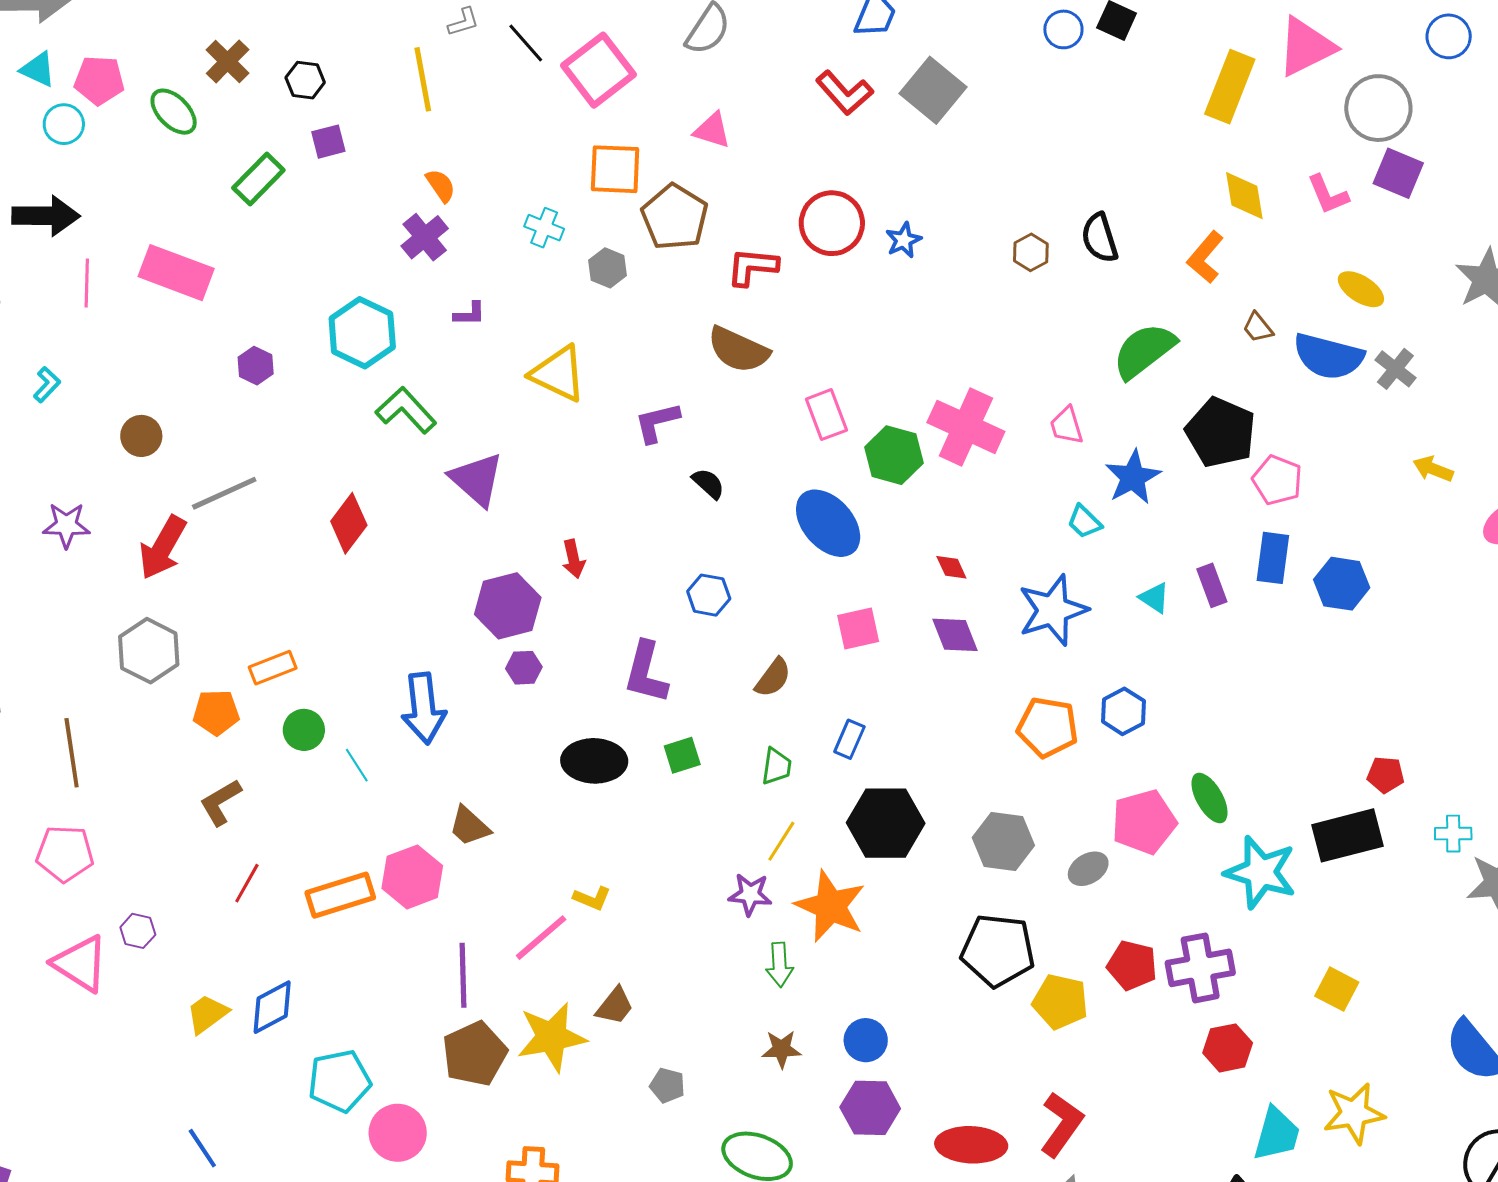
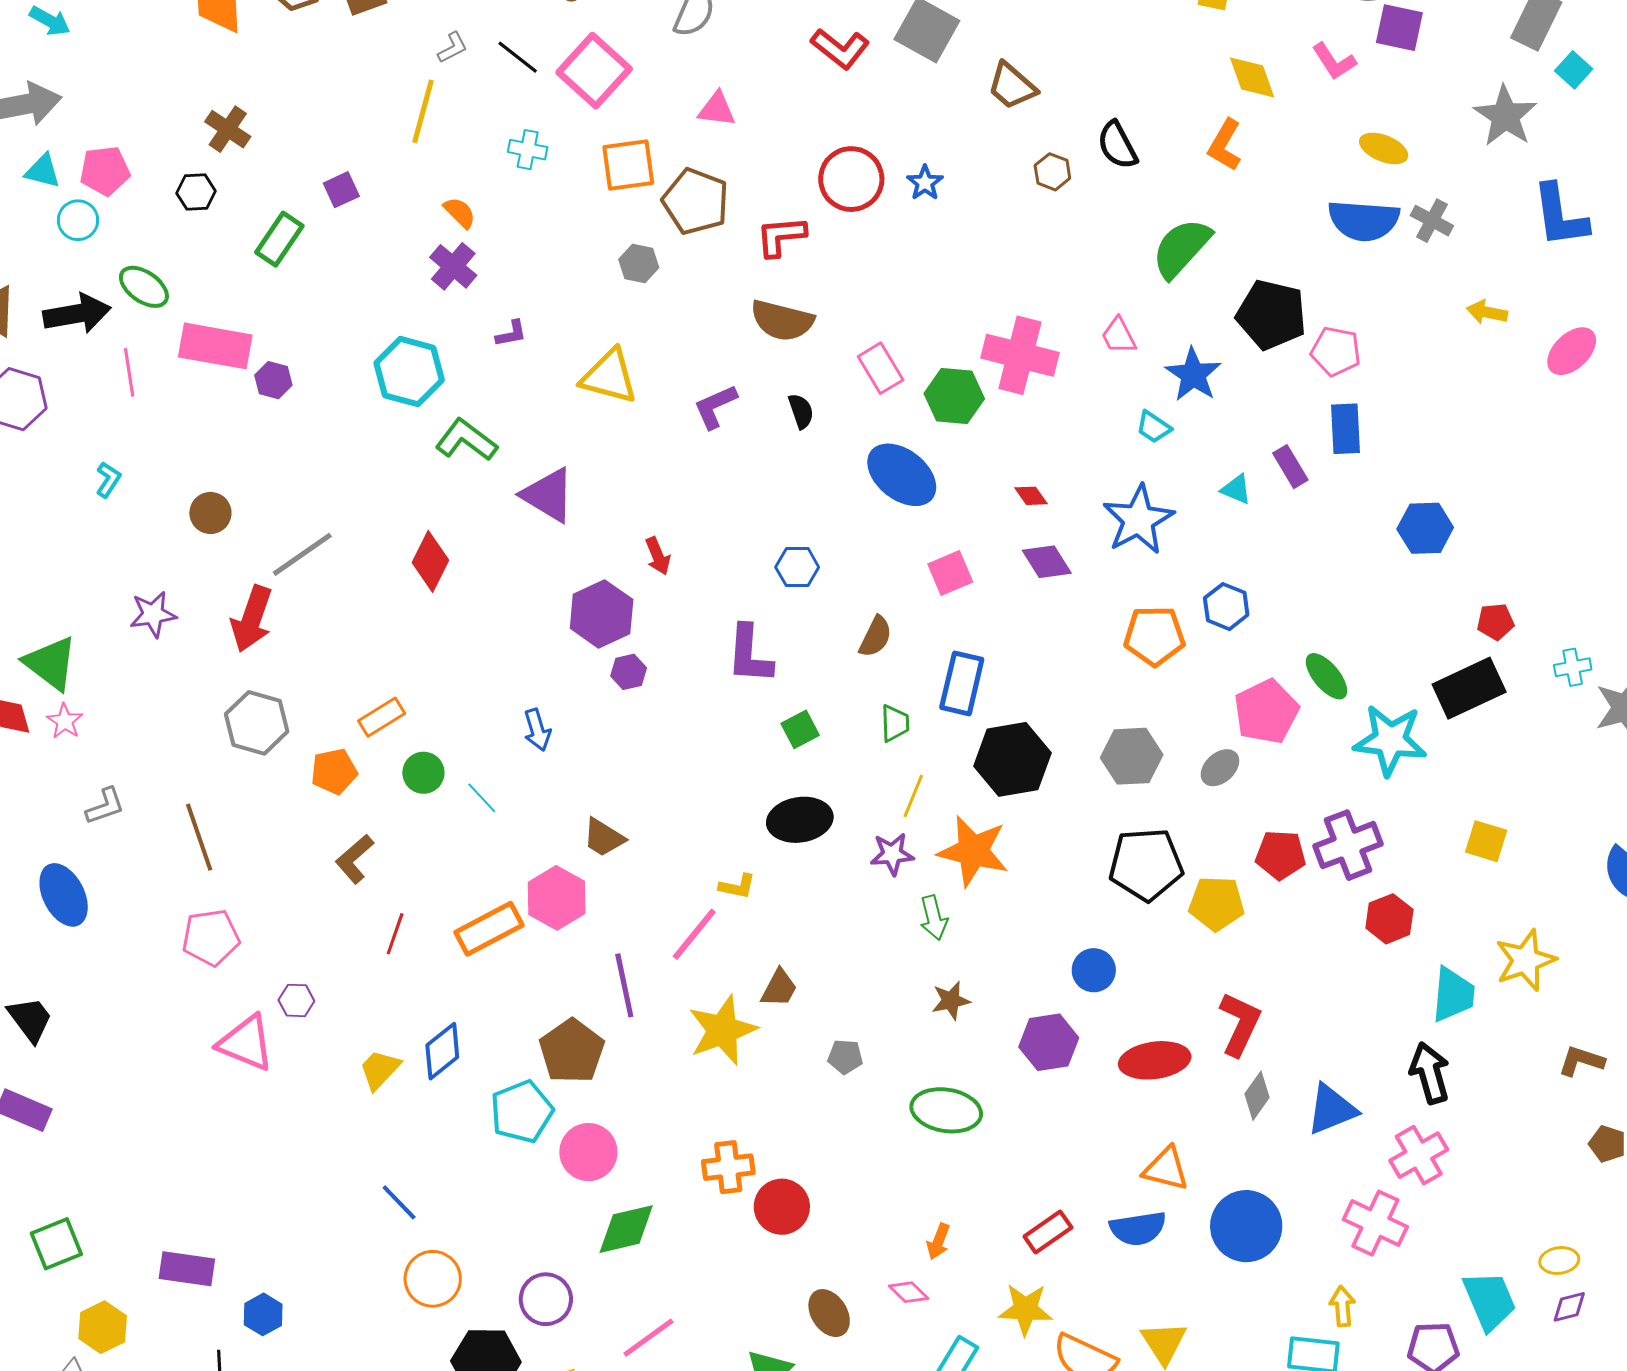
yellow line: (423, 79) -> (423, 111), turned 36
black hexagon: (305, 80) -> (196, 192), moved
green ellipse: (174, 112) -> (144, 287), moved
cyan cross: (544, 228) -> (528, 150), moved
brown trapezoid: (1258, 327) -> (1012, 86), moved, size x1.6
purple hexagon: (256, 366) -> (273, 380), moved
black semicircle: (708, 484) -> (801, 411), moved, turned 39
blue hexagon: (1342, 584) -> (1425, 528), moved
blue arrow: (423, 708) -> (537, 730), size x0.6
blue rectangle: (849, 739) -> (962, 683), size x1.6
black ellipse: (594, 761) -> (800, 820), moved
blue circle: (866, 1040) -> (1094, 970), moved
brown pentagon: (475, 1054) -> (572, 1051), moved

